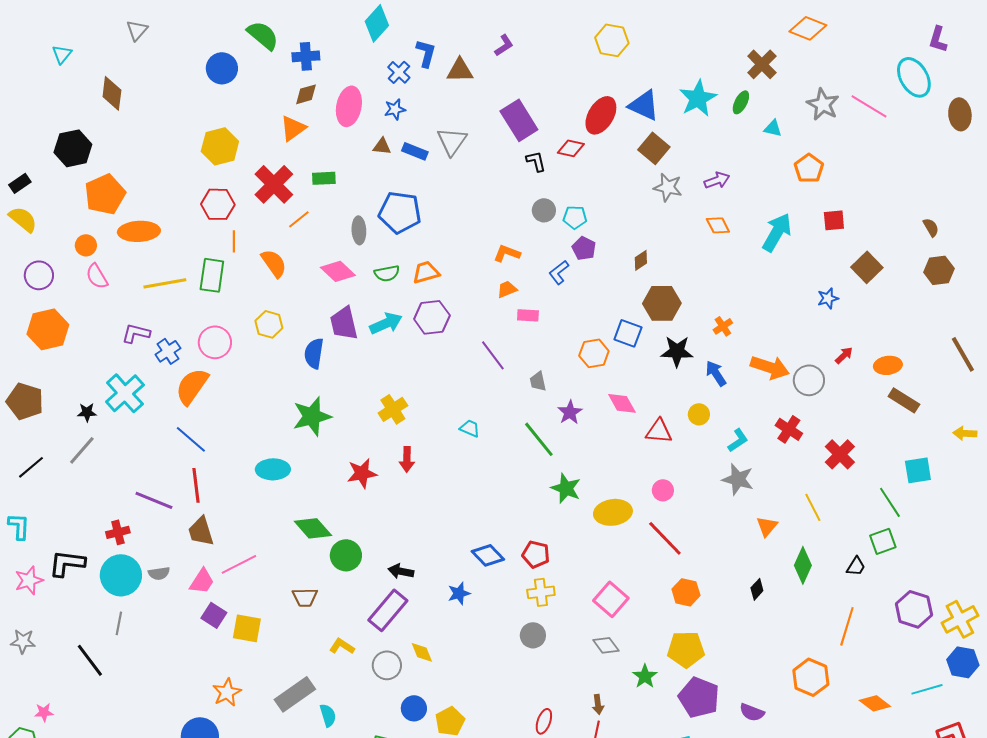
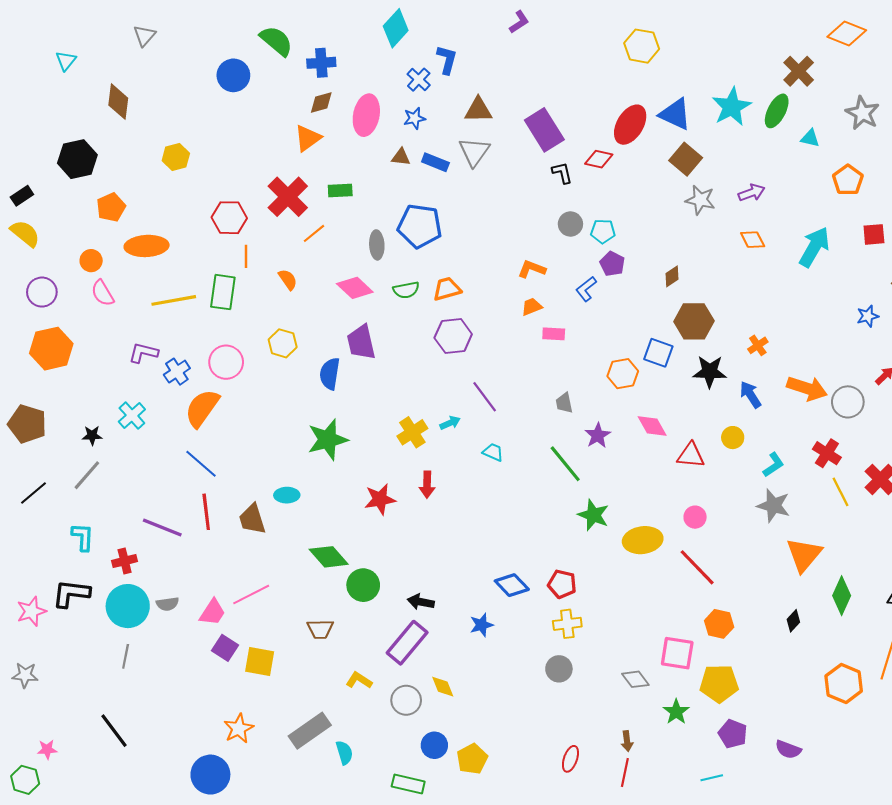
purple L-shape: (504, 45) -> (519, 22), moved
brown triangle: (460, 70) -> (478, 110), moved
green ellipse: (741, 102) -> (777, 111), size x1.4
yellow hexagon: (220, 146) -> (176, 157), moved, size x0.7
orange pentagon: (105, 194) -> (111, 207), size x0.7
orange semicircle: (274, 263) -> (288, 279), size x0.7
cyan arrow: (386, 323) -> (450, 423), moved, size x0.6
purple line: (493, 355) -> (485, 397), moved
cyan cross: (125, 393) -> (132, 416), size x0.7
cyan ellipse: (273, 469) -> (287, 495), size x0.7
yellow line: (813, 507) -> (841, 492), moved
cyan L-shape: (19, 526) -> (83, 537), moved
orange triangle: (767, 526) -> (804, 555), size x1.6
brown trapezoid: (201, 531) -> (252, 519), moved
pink square: (611, 599) -> (677, 653), moved, turned -32
black line: (90, 660) -> (114, 731), moved
orange hexagon: (811, 677) -> (844, 683), moved
purple pentagon: (699, 697) -> (733, 734), size x0.7

